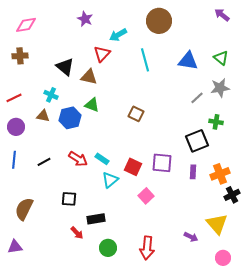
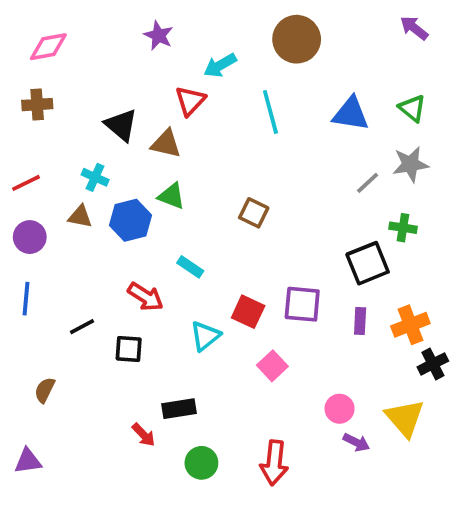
cyan rectangle: (102, 159) -> (190, 267), moved
black line: (44, 162) -> (82, 327), moved
black square: (69, 199) -> (129, 349), moved
brown semicircle: (24, 209) -> (45, 390), size x0.6
pink circle: (223, 258) -> (340, 409), moved

